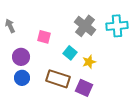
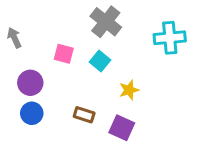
gray cross: (85, 26) -> (106, 22), moved
cyan square: (70, 53) -> (100, 61), moved
brown rectangle: (58, 79) -> (84, 115), size x0.6

